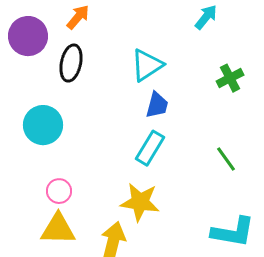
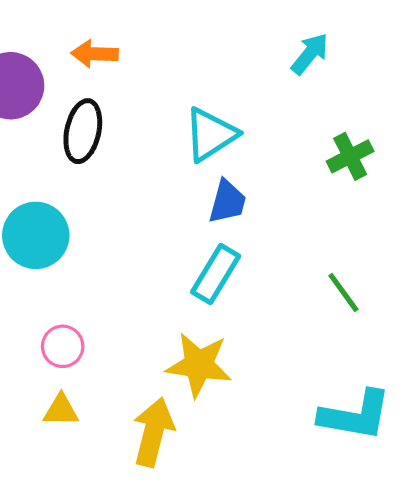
orange arrow: (78, 17) -> (95, 54), turned -128
yellow triangle: (58, 229) -> (61, 410), size x0.6

